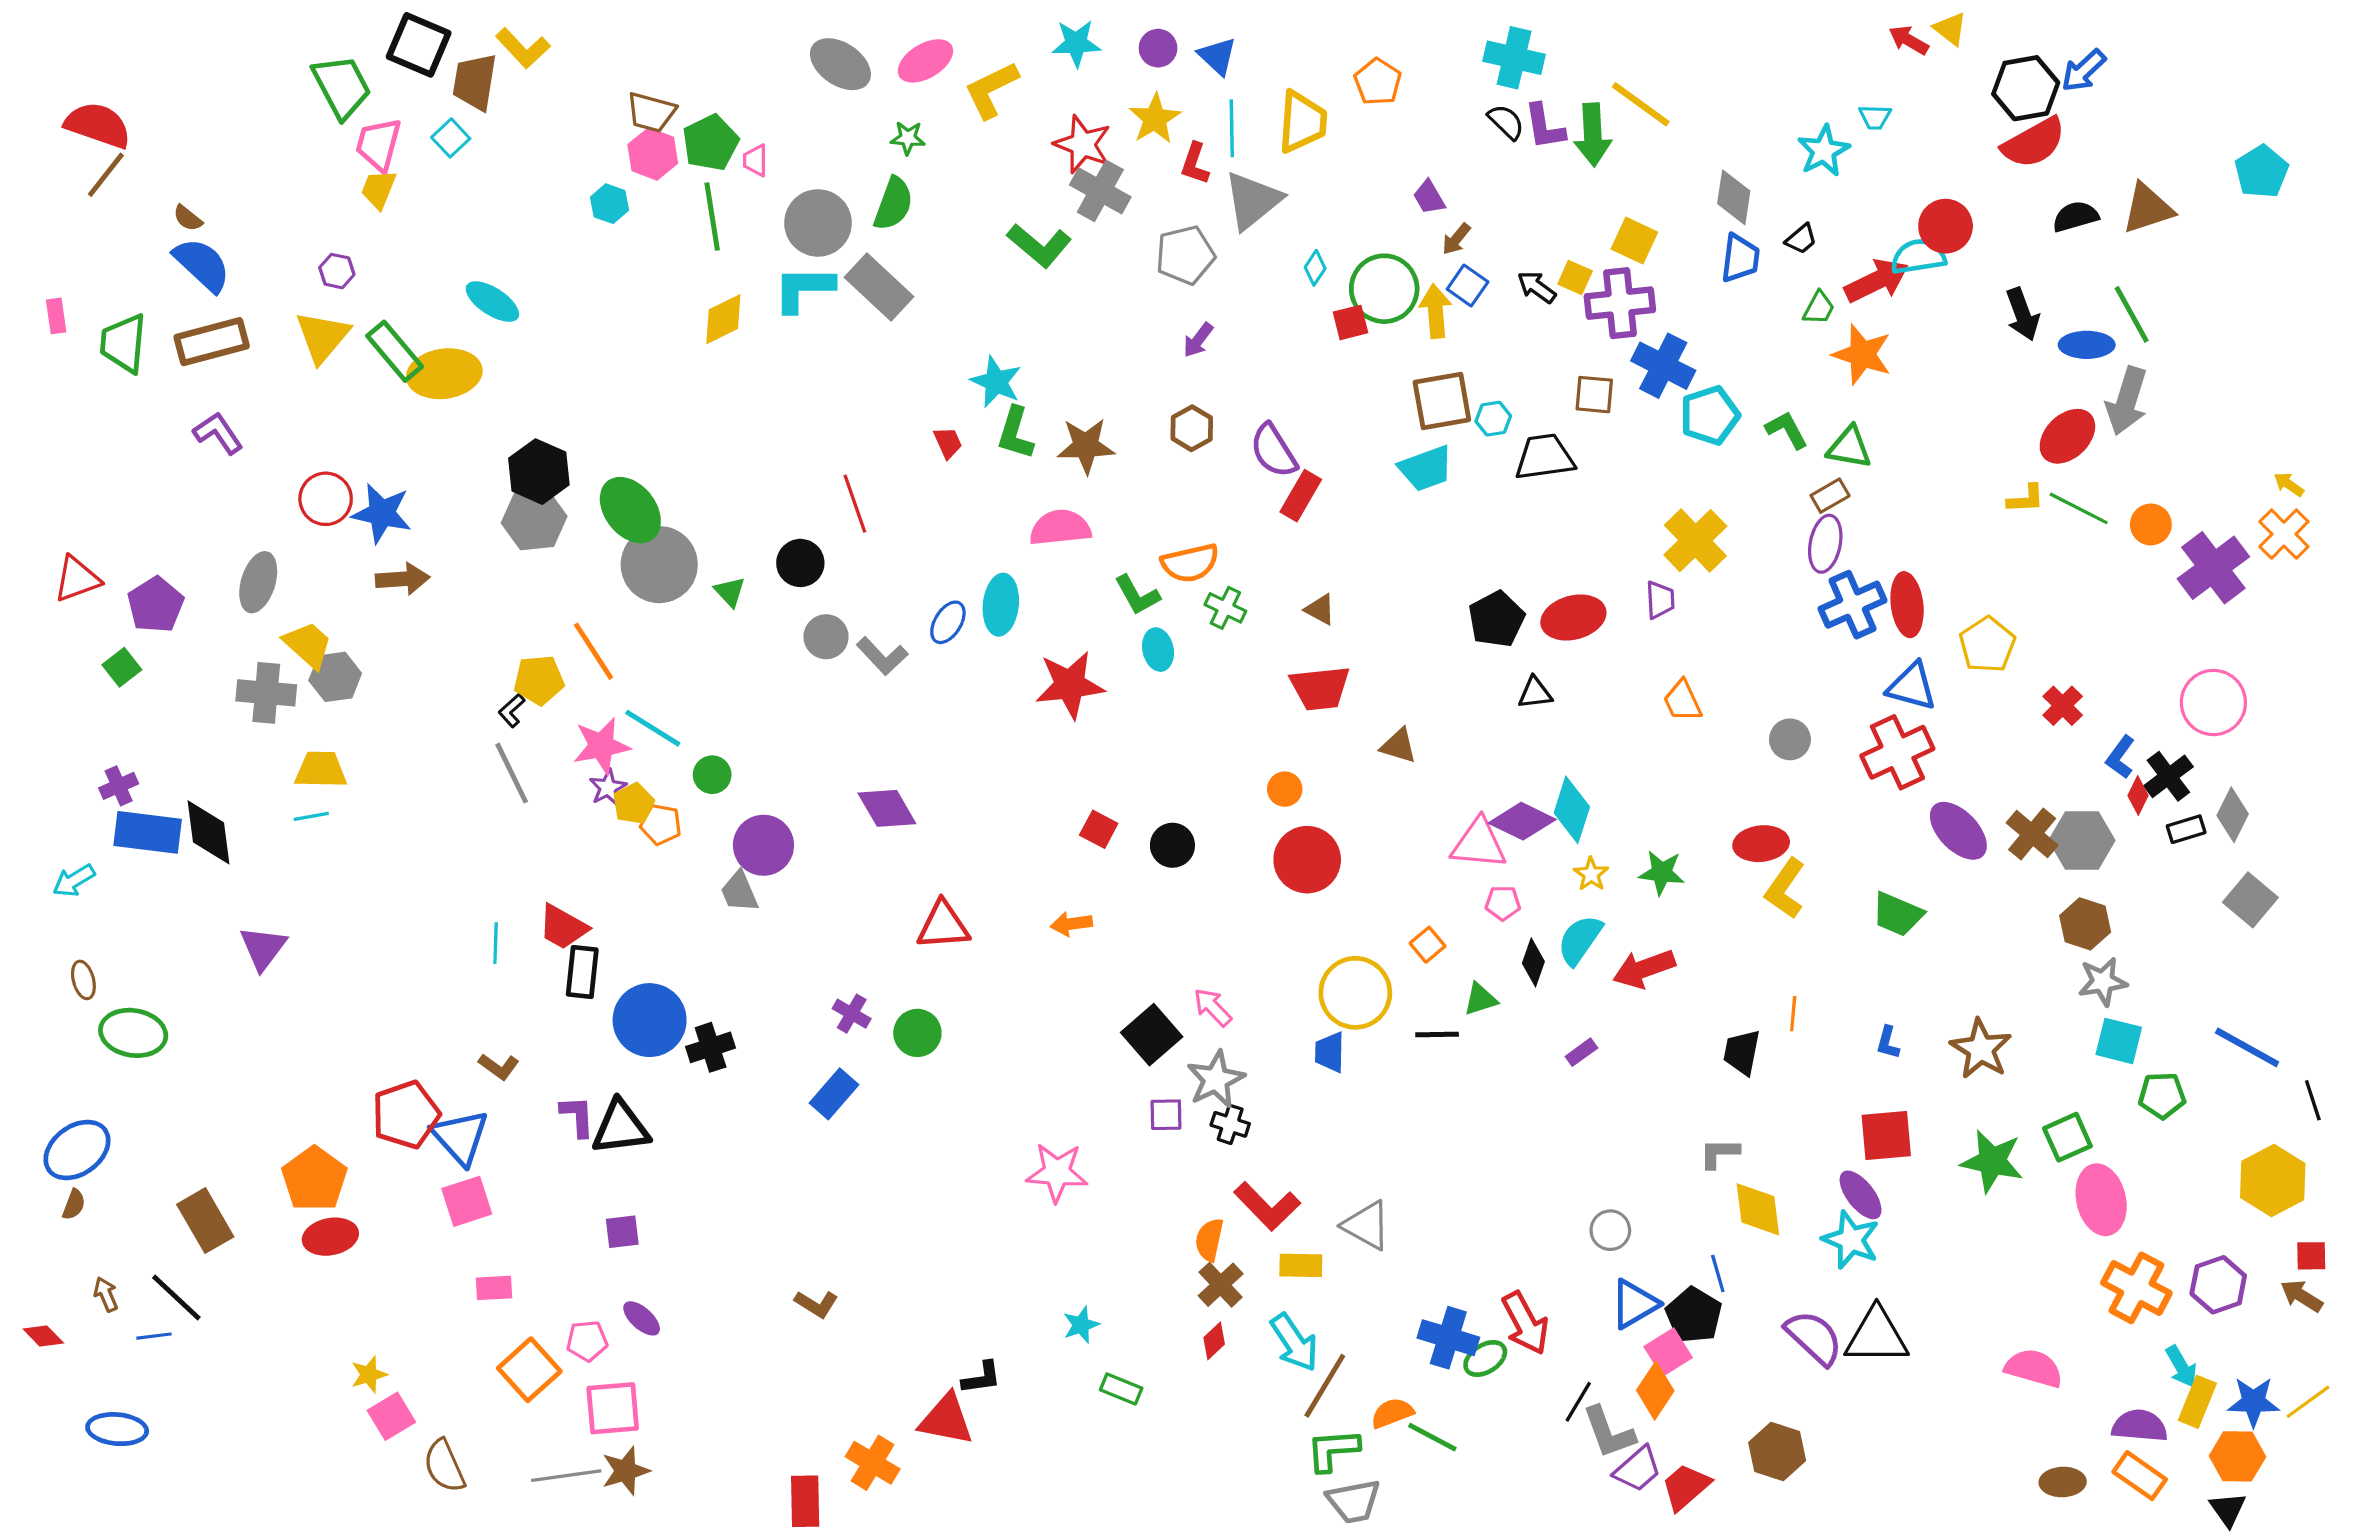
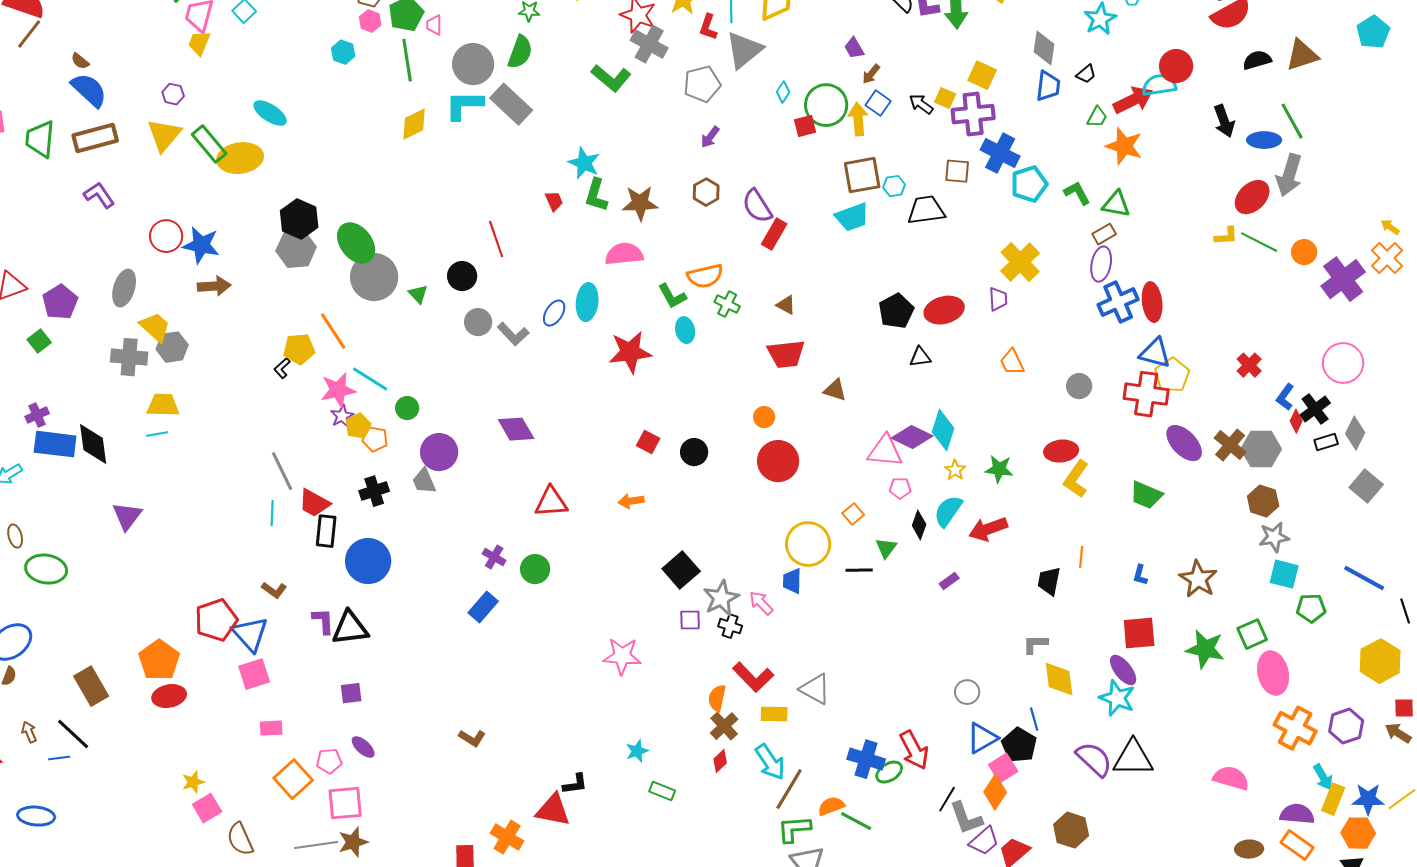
pink hexagon: (653, 154) -> (370, 21), size x0.7
yellow pentagon: (1987, 645) -> (1172, 375), moved
red cross: (1897, 752) -> (1146, 394), turned 33
gray line: (512, 773) -> (282, 471), moved
green triangle: (1480, 999) -> (886, 548), turned -35
pink arrow: (1213, 1007) -> (761, 603), moved
black cross: (711, 1047) -> (374, 491), moved

